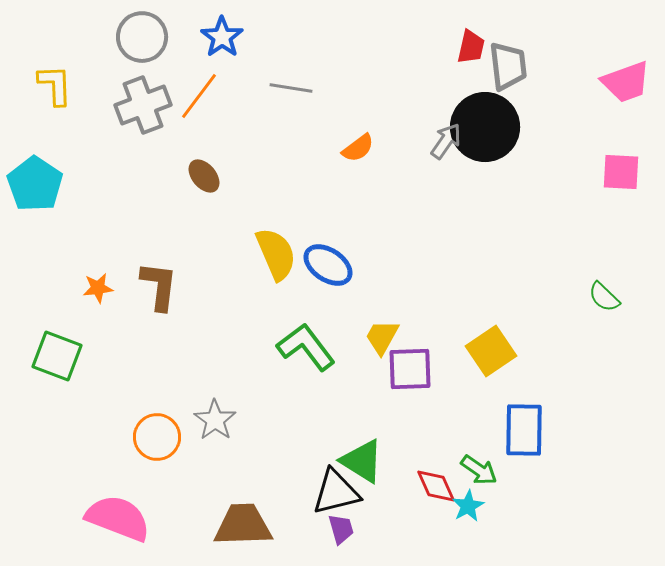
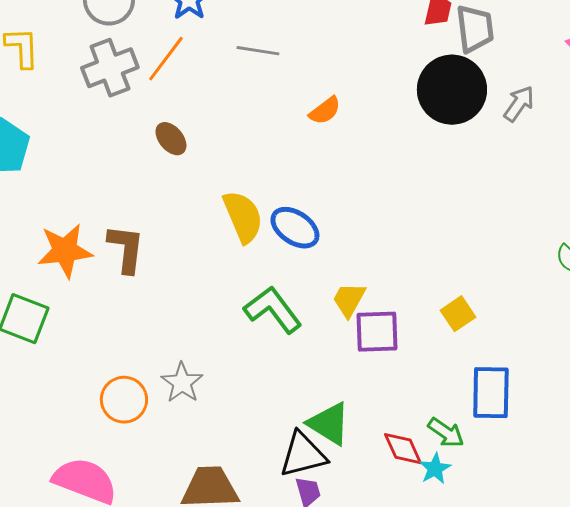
gray arrow: (446, 141) -> (519, 104), moved
orange star: (98, 288) -> (65, 251), size x1.8
yellow square: (491, 351) -> (458, 314), size x0.7

